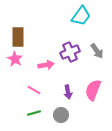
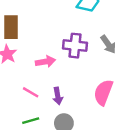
purple cross: (70, 52) -> (75, 46), turned 30
purple arrow: (68, 92) -> (58, 96), moved

